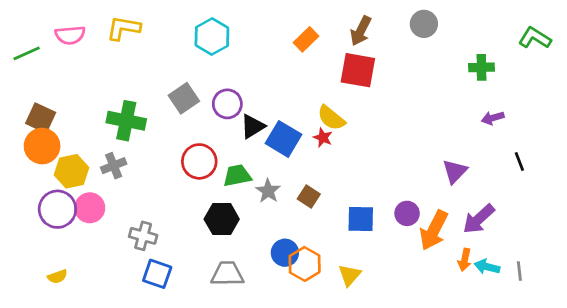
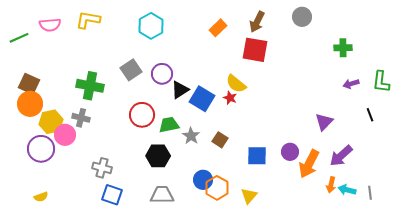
green L-shape: (535, 38) -> (381, 82), moved, turned -115
gray cross: (114, 166) -> (81, 118), turned 36
pink circle: (90, 208) -> (65, 135), moved

